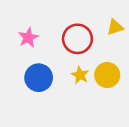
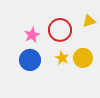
pink star: (28, 38) -> (32, 35), moved

